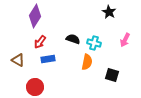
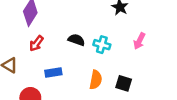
blue rectangle: (48, 59) -> (53, 73), moved
orange semicircle: (87, 62) -> (96, 80), moved

